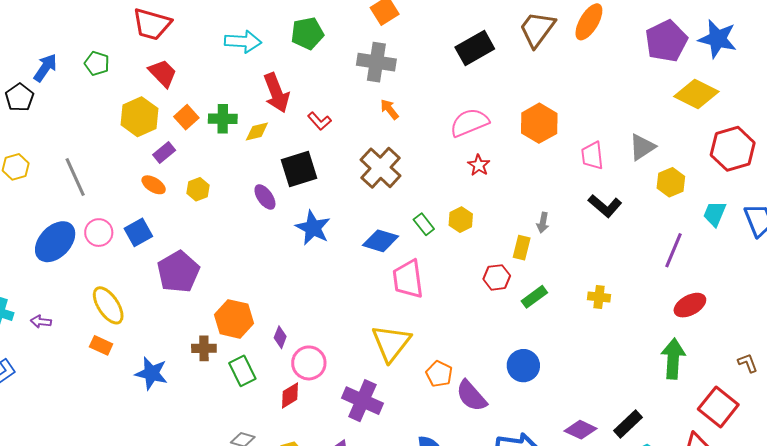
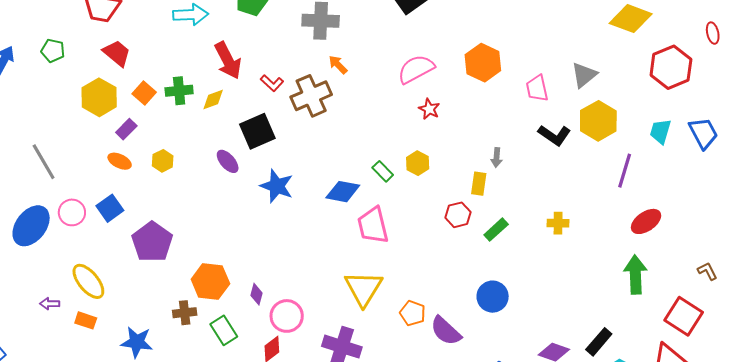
brown cross: (380, 168) -> (311, 96), moved, turned 30
yellow hexagon: (671, 182) -> (598, 121), moved, size x1.4
purple arrow: (41, 322) -> (50, 304), moved

